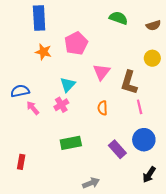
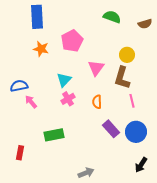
yellow circle: (152, 58) -> (127, 55), moved
pink cross: (61, 105) -> (68, 99), moved
green rectangle: (71, 143) -> (54, 135), moved
purple rectangle: (117, 149) -> (111, 129), moved

